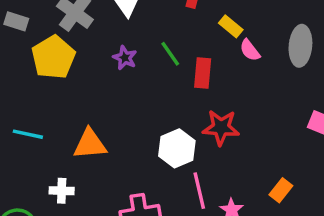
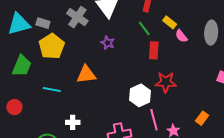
green line: (170, 54) -> (144, 28), moved
yellow pentagon: (53, 57) -> (52, 46), moved
orange triangle: (90, 144) -> (86, 74), moved

